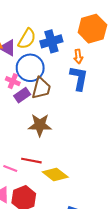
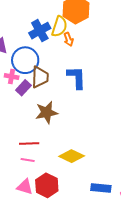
yellow semicircle: (27, 39) -> (59, 26), moved
blue L-shape: (79, 78) -> (76, 77), moved
red line: (31, 161) -> (29, 144), moved

